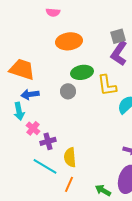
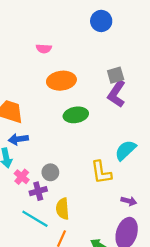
yellow L-shape: (107, 85) -> (101, 172), moved
gray circle: (68, 91) -> (50, 172), moved

